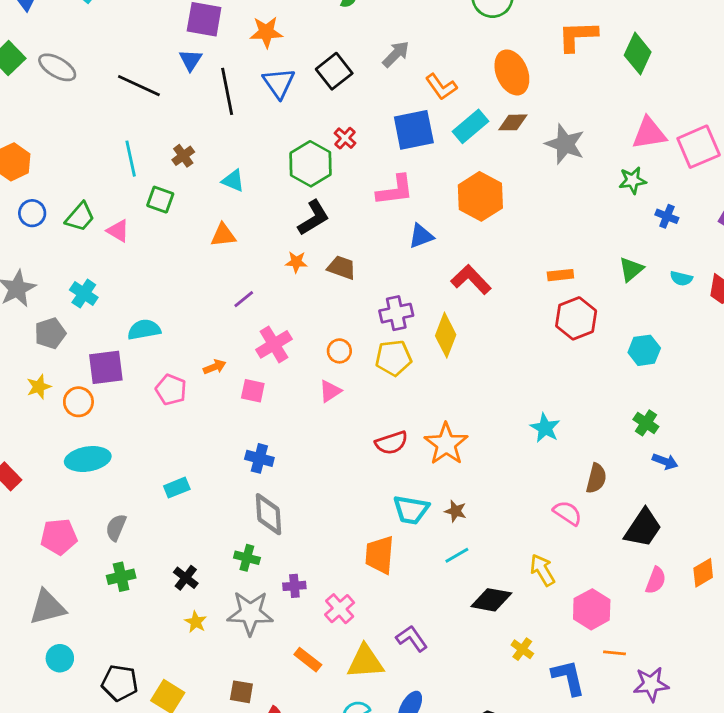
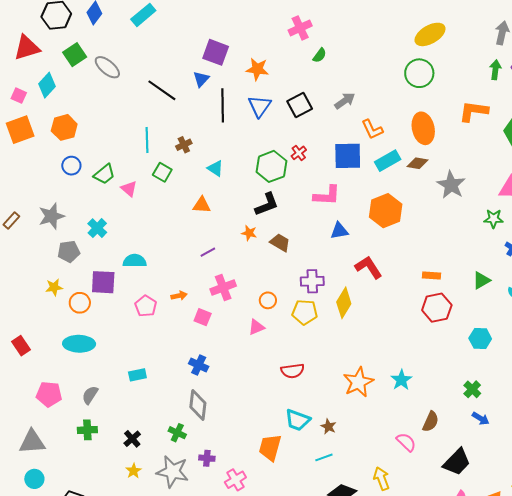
orange star: (446, 444) -> (358, 382), moved

